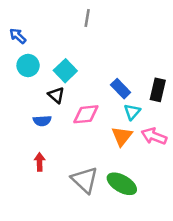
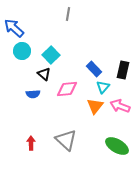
blue arrow: (18, 36) -> (14, 28), size x1.5
red arrow: (40, 162) -> (31, 143), moved
green ellipse: (122, 184) -> (117, 146), moved

